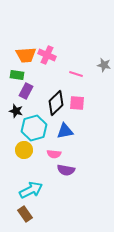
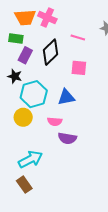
black diamond: (56, 103) -> (50, 52), moved

